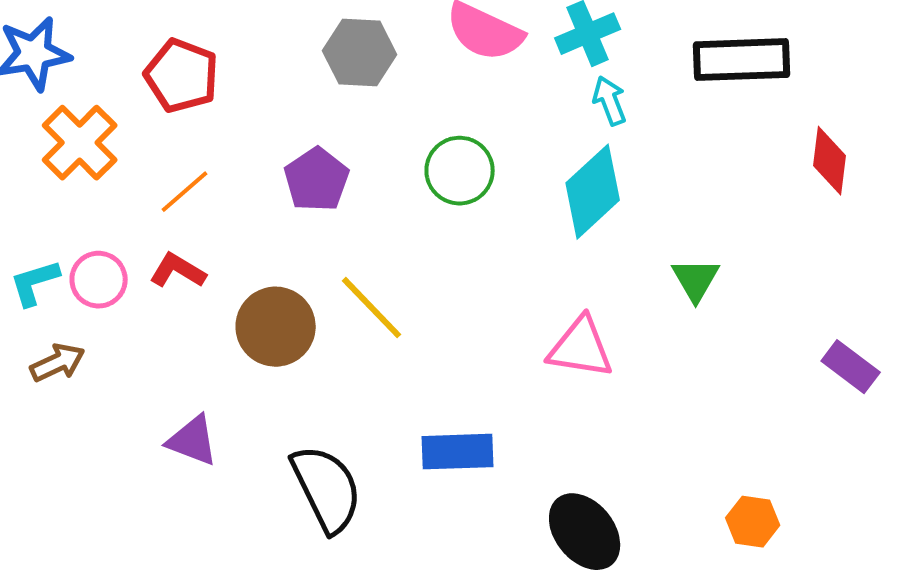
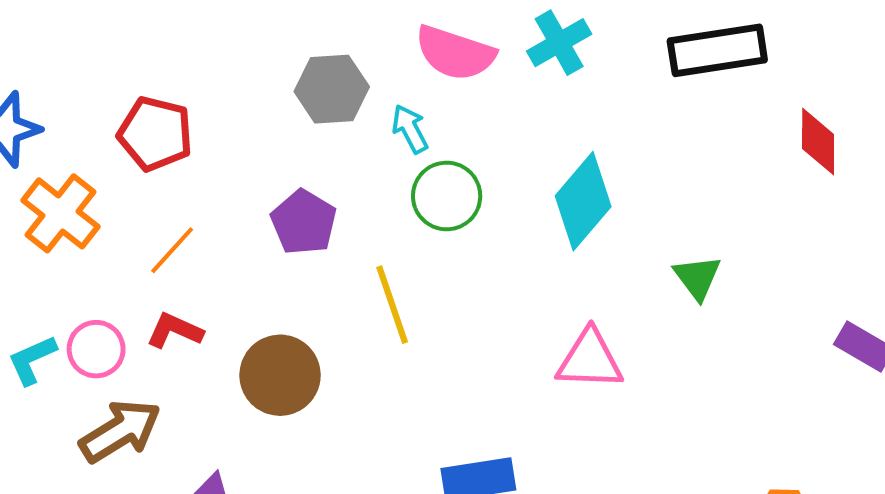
cyan arrow: (610, 101) -> (410, 129), moved
yellow line: (372, 308) -> (392, 305), moved, turned 32
brown arrow: (58, 363) -> (120, 431), moved, size x1.5

